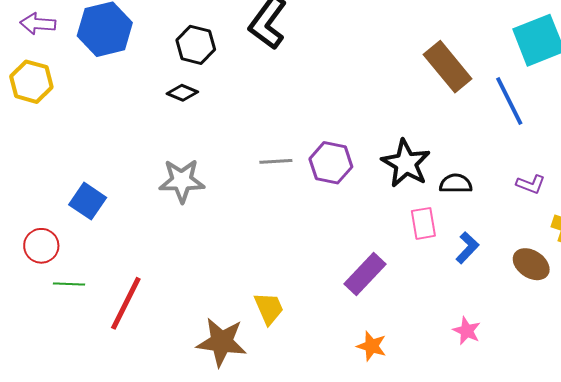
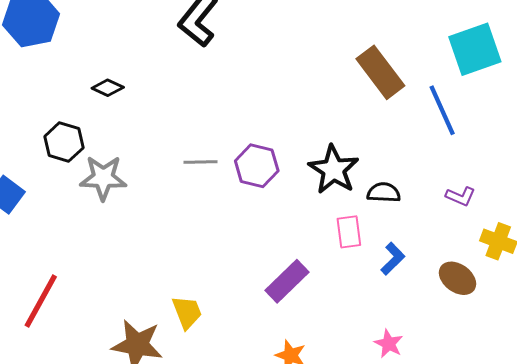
black hexagon: (196, 45) -> (64, 142), moved

